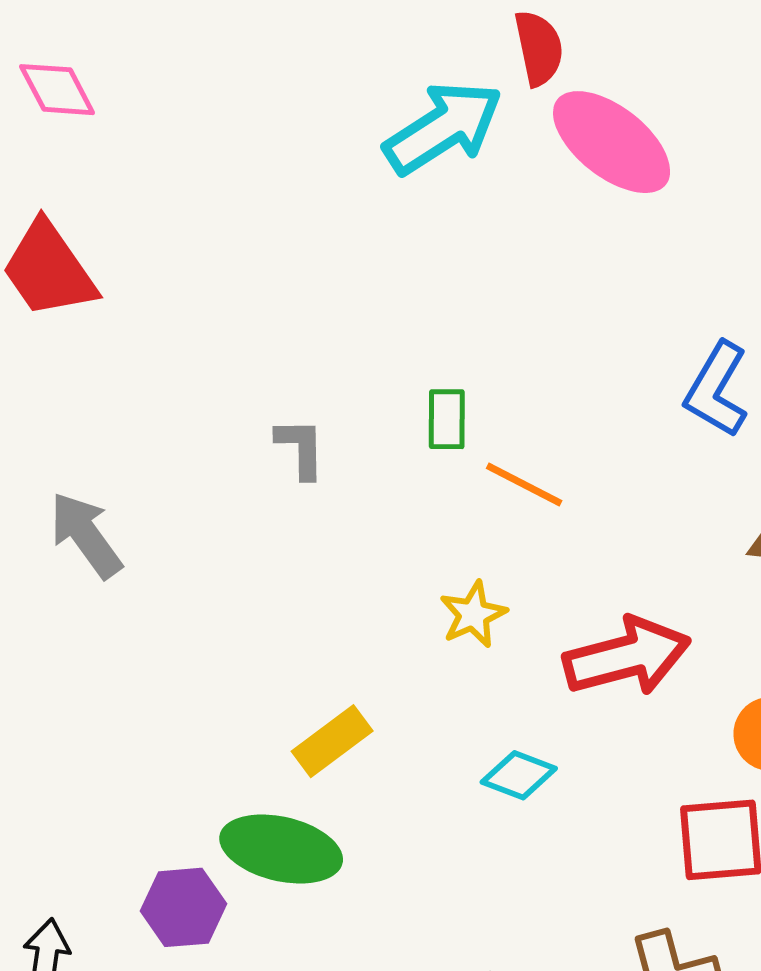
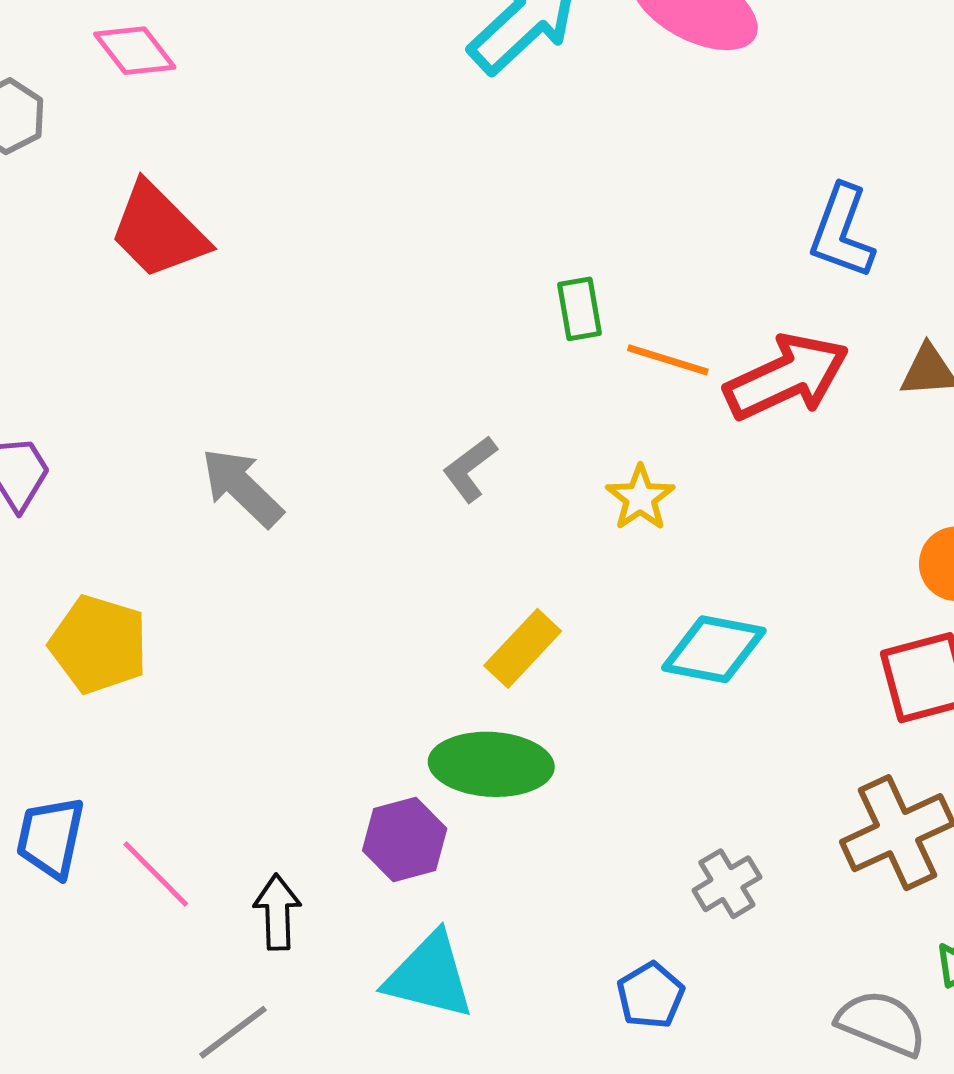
gray L-shape: (301, 448) -> (470, 469), moved, turned -116
red arrow: (627, 657) -> (787, 377), moved
cyan diamond: (519, 775) -> (714, 649), size x1.4

